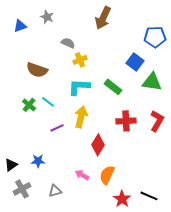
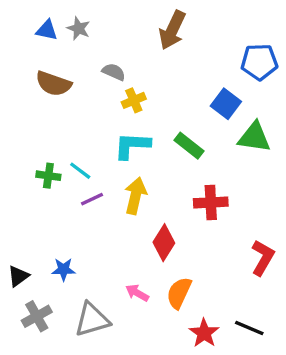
blue triangle: (20, 26) -> (47, 30), moved, turned 32
brown semicircle: (37, 70) -> (53, 84), moved
green cross: (29, 105) -> (48, 176), turned -32
red L-shape: (157, 121) -> (263, 258), moved
purple line: (57, 128) -> (92, 199), moved
gray triangle: (55, 191) -> (92, 320), size x1.6

